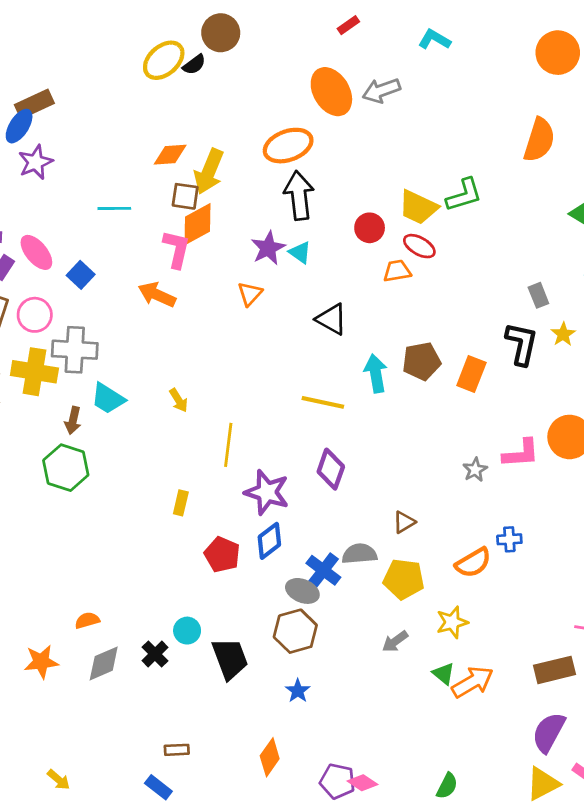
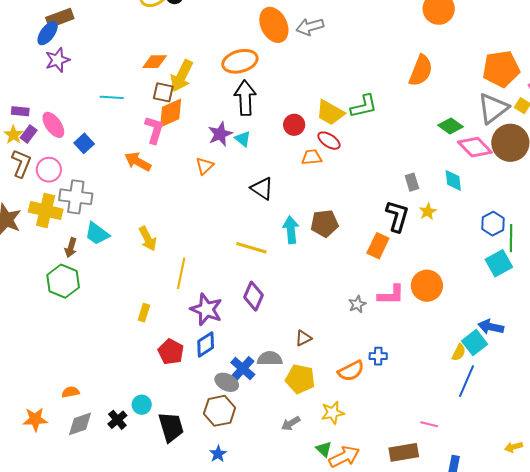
orange rectangle: (471, 374) -> (378, 246), moved
yellow arrow: (179, 400) -> (148, 239), size x1.4

